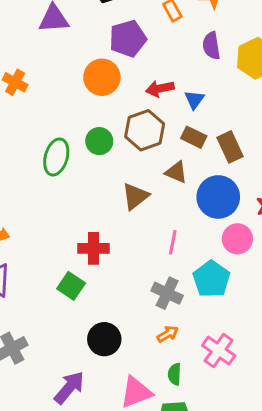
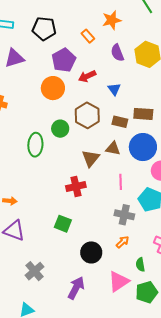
red arrow: (160, 89) -> (87, 76), moved
brown rectangle: (194, 137) -> (120, 122), moved
brown rectangle: (230, 147) -> (143, 114), turned -48
brown triangle: (176, 172) -> (113, 148), moved
red cross: (94, 248) -> (76, 187), moved
orange arrow: (168, 334) -> (122, 242), moved

